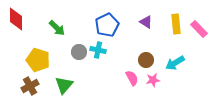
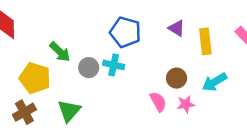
yellow rectangle: (176, 24) -> (205, 41), moved
blue pentagon: (107, 25) -> (125, 32), turned -30
green arrow: (57, 28) -> (60, 52), moved

